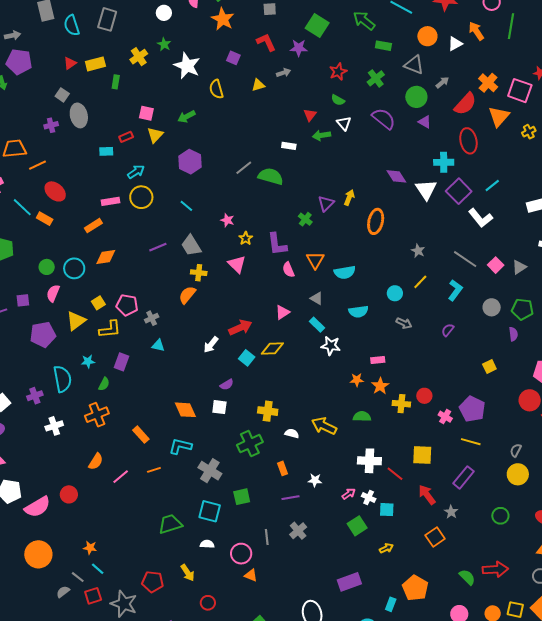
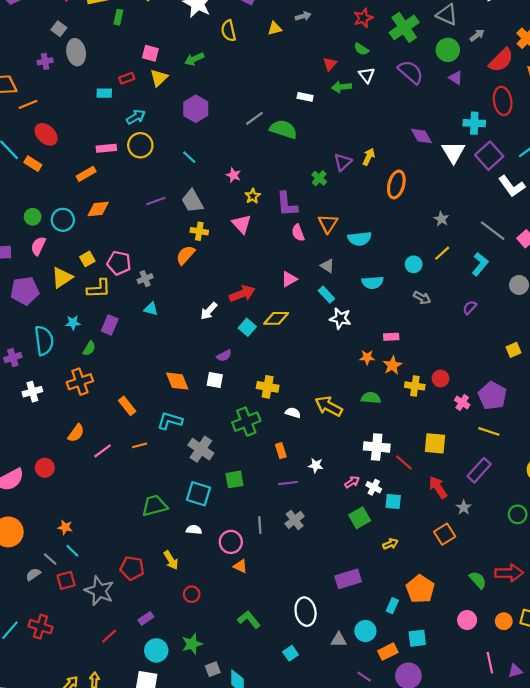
green cross: (376, 78) -> (404, 27), size x1.5

